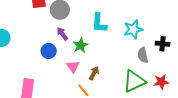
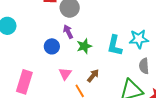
cyan L-shape: (99, 23) -> (115, 46), moved
pink triangle: (73, 67) -> (65, 74), moved

